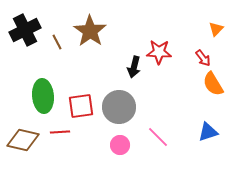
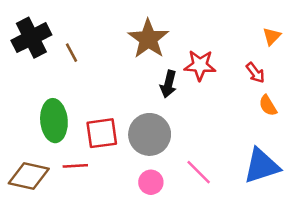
brown star: (90, 31) -> (148, 39), moved
orange semicircle: (213, 84) -> (268, 105), size x0.7
blue triangle: (208, 132) -> (262, 166), size x1.5

